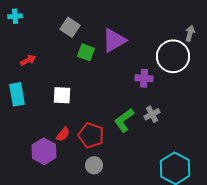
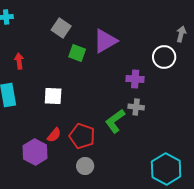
white circle: (173, 56) -> (164, 57), size x0.7
red arrow: (28, 60) -> (19, 61), turned -70
gray cross: (152, 114) -> (136, 107), moved, turned 35

